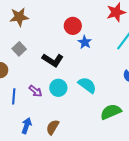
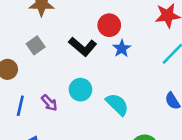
black L-shape: (53, 60) -> (83, 47), moved
cyan circle: (58, 88) -> (80, 90), moved

